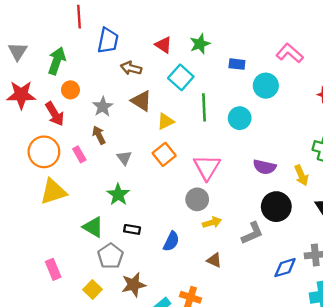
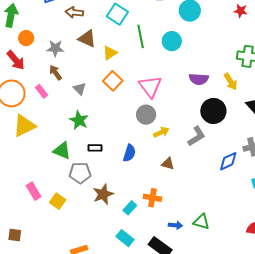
gray star: (103, 107) -> (55, 48), turned -30
gray pentagon: (110, 256) -> (80, 173), turned -30
yellow square: (93, 289) -> (58, 201), moved

